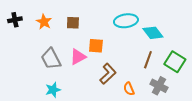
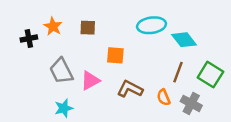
black cross: (15, 20) -> (29, 38), moved
pink triangle: (78, 57) -> (90, 81), moved
brown L-shape: (108, 74) -> (130, 89), turned -110
orange semicircle: (129, 89) -> (164, 97), moved

